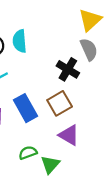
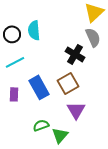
purple triangle: (69, 135) -> (76, 110), turned 30

